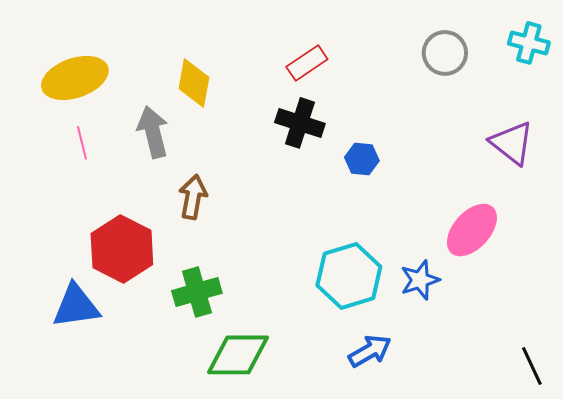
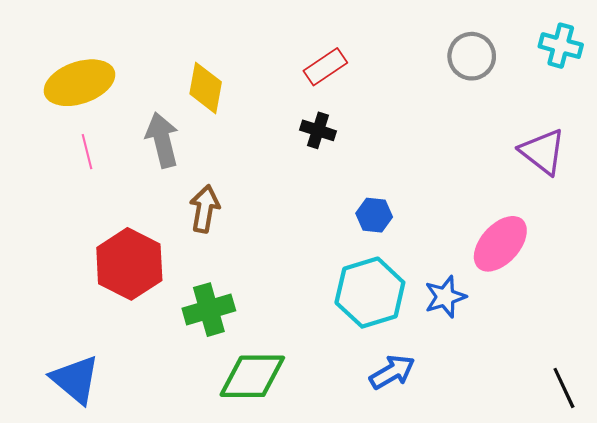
black cross: (300, 123) -> (318, 130), size x0.7
blue hexagon: (362, 159) -> (374, 215), moved
blue triangle: (76, 306) -> (75, 379), moved, turned 48

